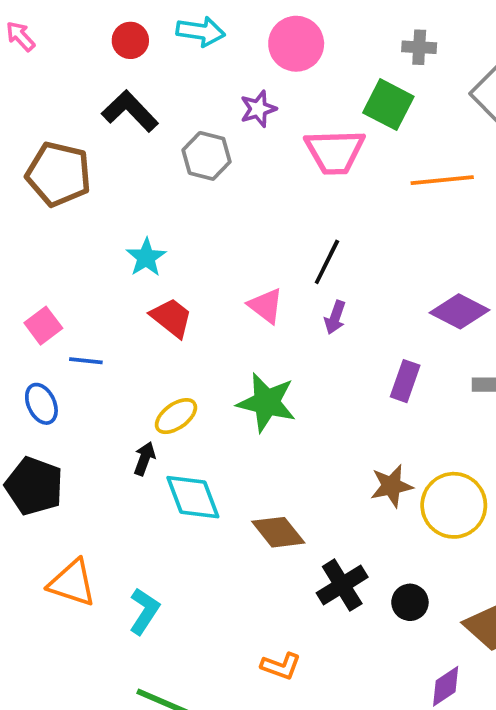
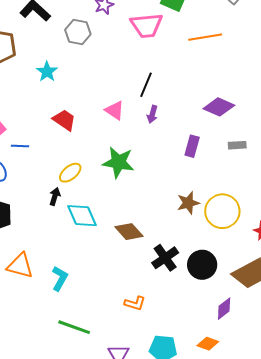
cyan star: (146, 257) -> (47, 72), moved
black circle: (410, 602) -> (202, 265), size x1.5

